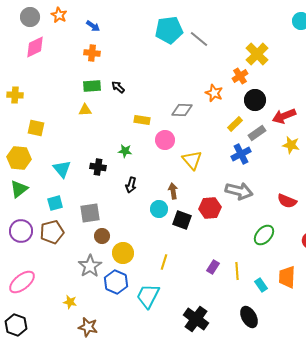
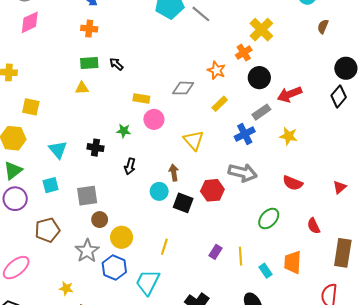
yellow rectangle: (235, 124) -> (220, 104), moved
pink circle: (165, 140) -> (154, 119), moved
yellow star: (291, 145) -> (289, 136), moved
purple circle: (21, 231) -> (15, 199), moved
brown pentagon: (52, 232) -> (47, 230), moved

